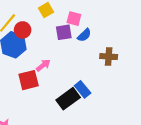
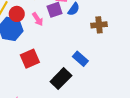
pink arrow: (43, 65) -> (38, 19), moved, turned 104
black rectangle: (68, 99) -> (61, 79), moved

